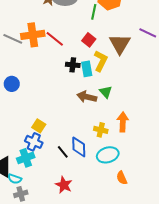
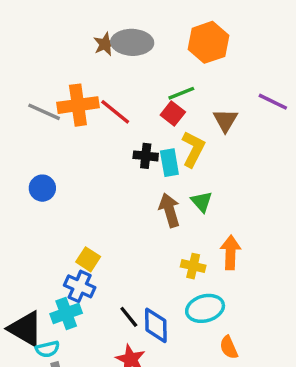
green line: (94, 12) -> (181, 93), moved, turned 56
brown triangle: (120, 44) -> (225, 120), size x0.7
brown arrow: (87, 97) -> (169, 210), turned 60
blue diamond: (79, 147) -> (156, 325), moved
black line: (63, 152) -> (129, 317), moved
cyan semicircle: (15, 179) -> (47, 349), turned -32

